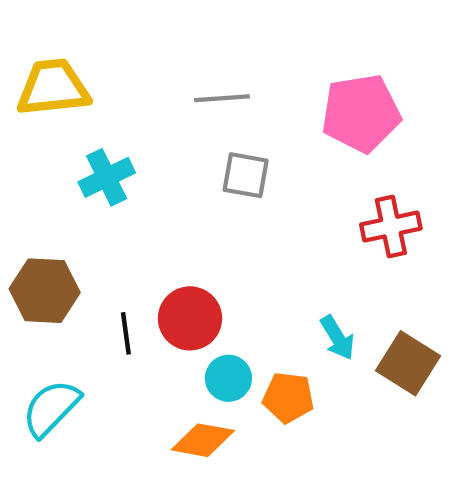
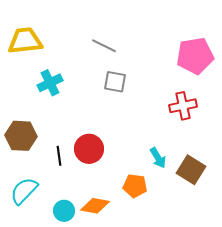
gray line: (222, 98) -> (104, 46), turned 30
pink pentagon: (361, 113) -> (195, 56), moved
cyan circle: (228, 378) -> (64, 211), moved

